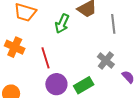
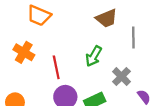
green arrow: (62, 24) -> (94, 56), moved

